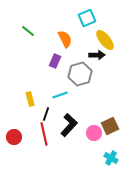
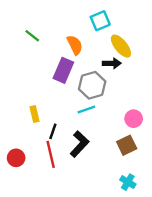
purple rectangle: (55, 61) -> (63, 70), size x1.5
cyan line: (60, 95) -> (86, 109), moved
pink circle: (94, 133) -> (134, 119), moved

